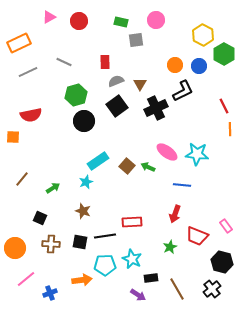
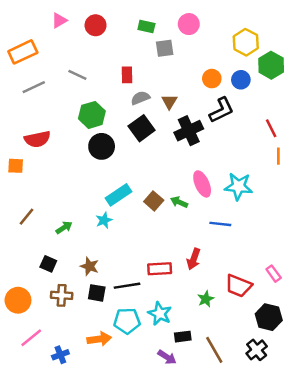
pink ellipse: (167, 152) -> (202, 184), turned 30
brown star: (83, 211) -> (89, 266), moved
red arrow: (175, 214) -> (194, 259), moved

